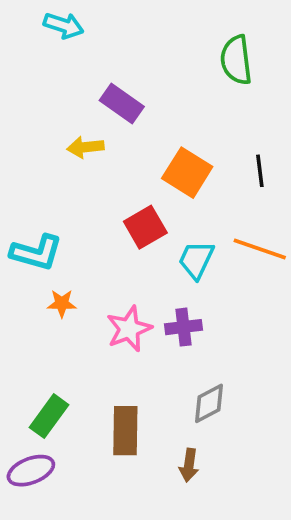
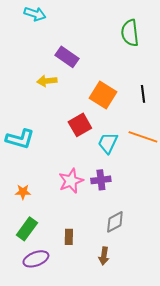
orange star: (62, 303) -> (23, 192), moved
brown rectangle: (125, 431) -> (69, 237), size x0.6
purple ellipse: (31, 471) -> (36, 259), moved

